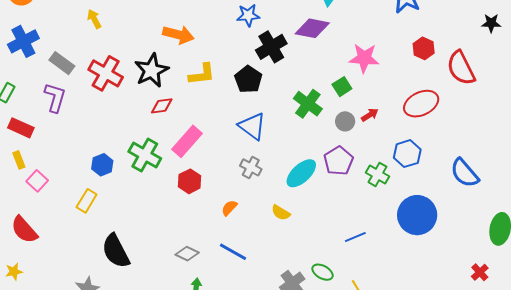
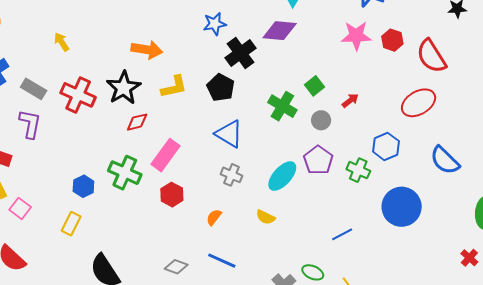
pink star: (364, 58) -> (356, 36), moved
red ellipse: (421, 104) -> (419, 103), moved
red arrow: (370, 115) -> (350, 100), moved

